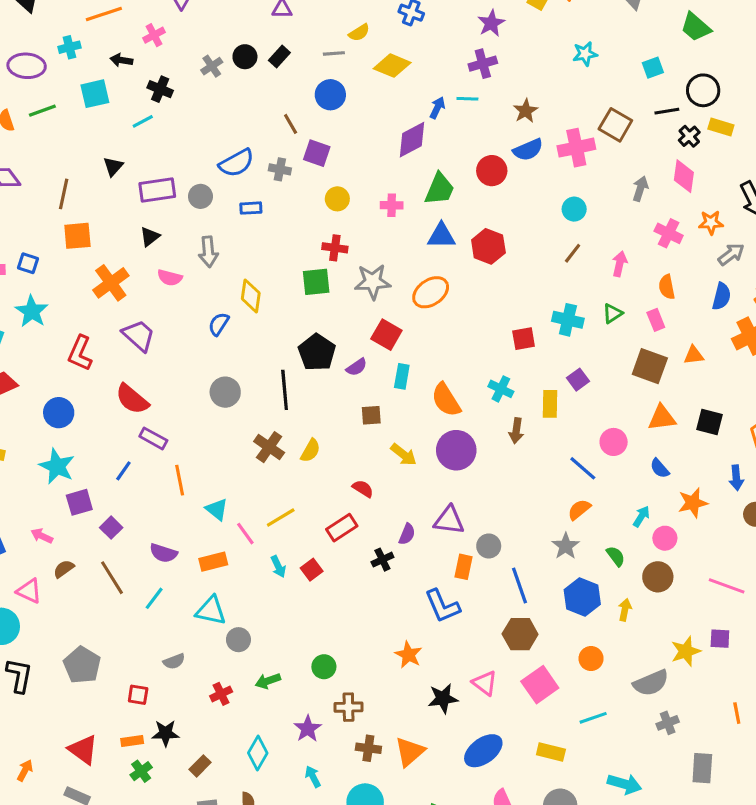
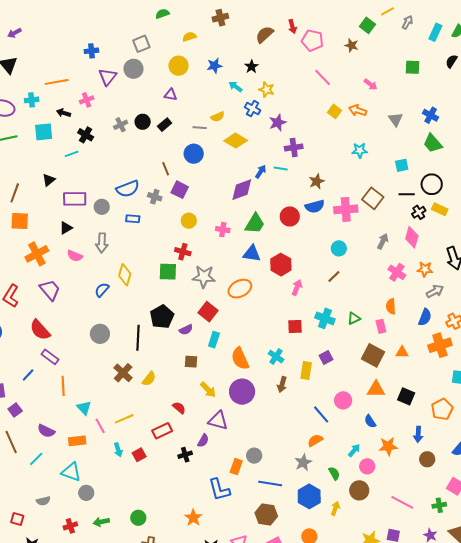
purple star: (491, 23) -> (278, 123), moved
pink arrow: (620, 264) -> (297, 287), moved
purple triangle: (449, 520) -> (218, 421), moved
blue line: (519, 586) -> (270, 484), turned -70

